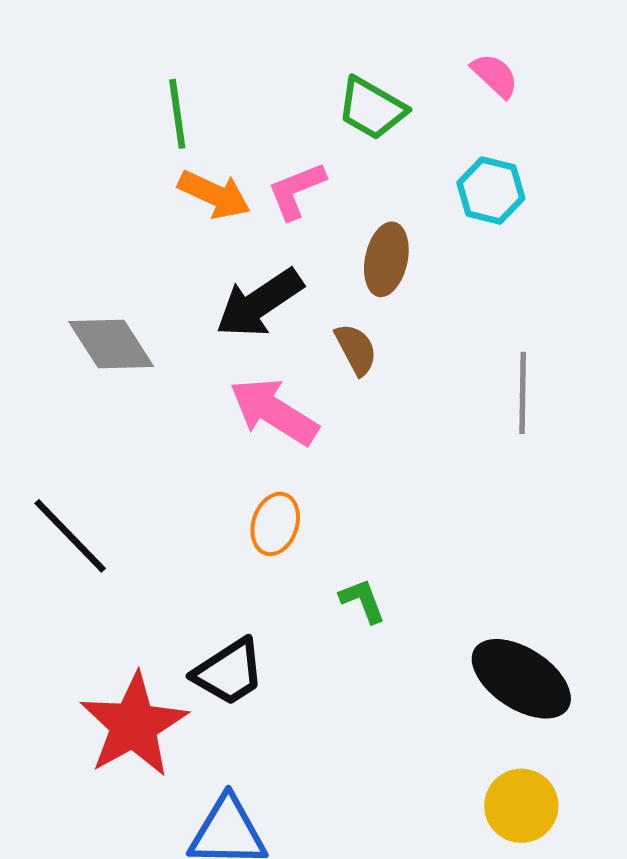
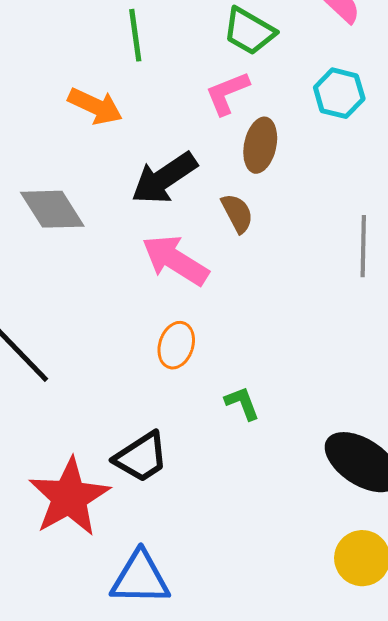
green line: (177, 114) -> (135, 35), moved
pink L-shape: (296, 191) -> (227, 93), moved
orange arrow: (214, 194) -> (95, 106), moved

